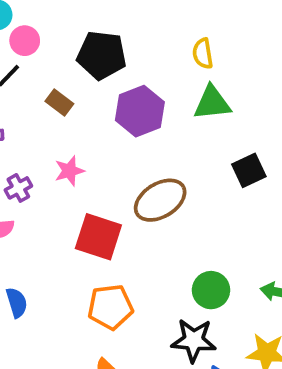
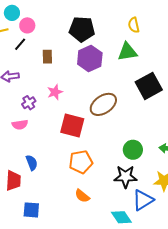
yellow semicircle: (203, 54) -> (134, 25), moved
black pentagon: (102, 55) -> (82, 29), moved
brown rectangle: (59, 102) -> (47, 57), turned 56
black square: (249, 170) -> (149, 86), size x1.5

